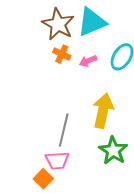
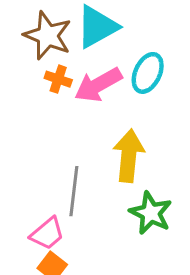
pink arrow: (88, 61) -> (98, 85), size x1.8
pink trapezoid: (57, 160) -> (47, 233), moved, turned -30

